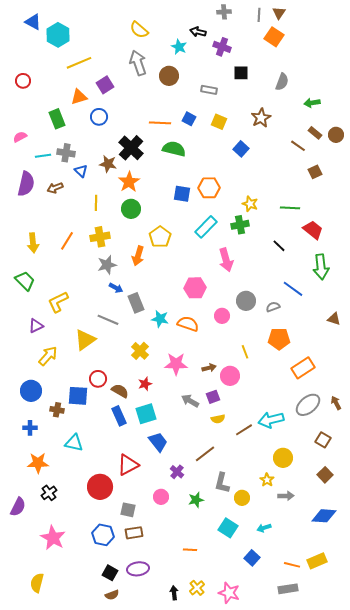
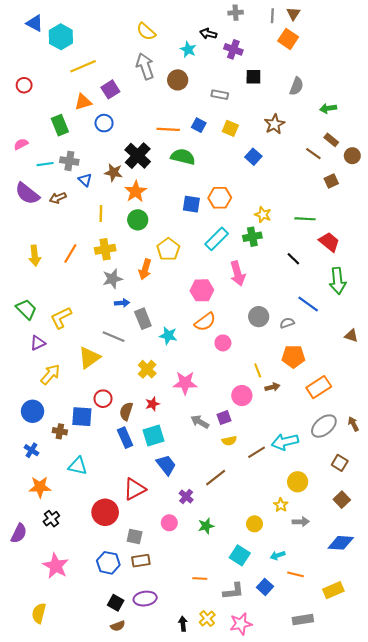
brown circle: (336, 135) -> (352, 156), moved
purple semicircle: (26, 184) -> (27, 194), turned 115
green trapezoid: (25, 281) -> (26, 309), moved
blue arrow: (116, 288) -> (122, 303), turned -32
pink hexagon: (195, 288) -> (202, 290), moved
pink circle: (222, 316) -> (223, 343), moved
orange semicircle: (188, 324) -> (205, 322), moved, turned 125
brown arrow: (209, 368) -> (272, 387), moved
brown semicircle: (120, 391) -> (126, 411), turned -102
blue cross: (30, 428) -> (31, 450), turned 32
gray L-shape: (222, 483) -> (233, 591), moved, turned -110
orange line: (292, 565) -> (296, 574), moved
pink star: (229, 593) -> (241, 624), turned -30

